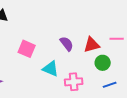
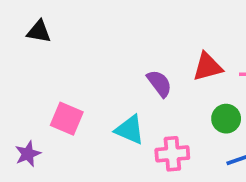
red triangle: (92, 45) -> (208, 67), moved
pink square: (27, 49) -> (67, 119), moved

